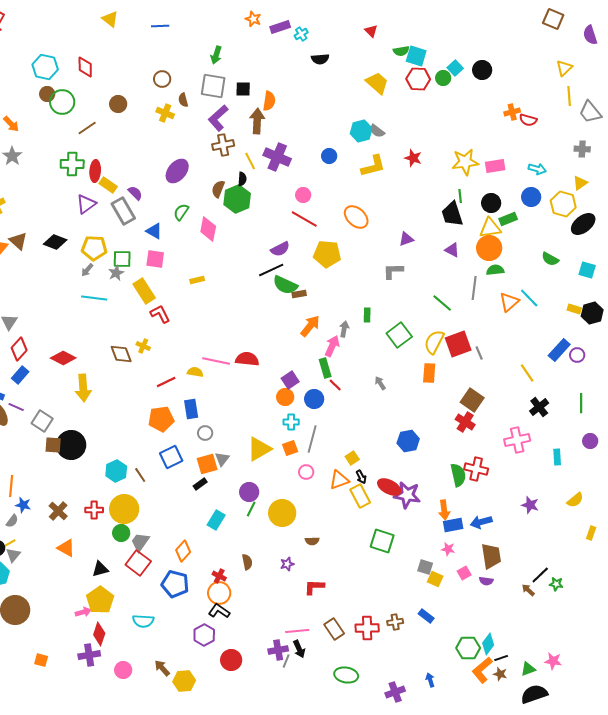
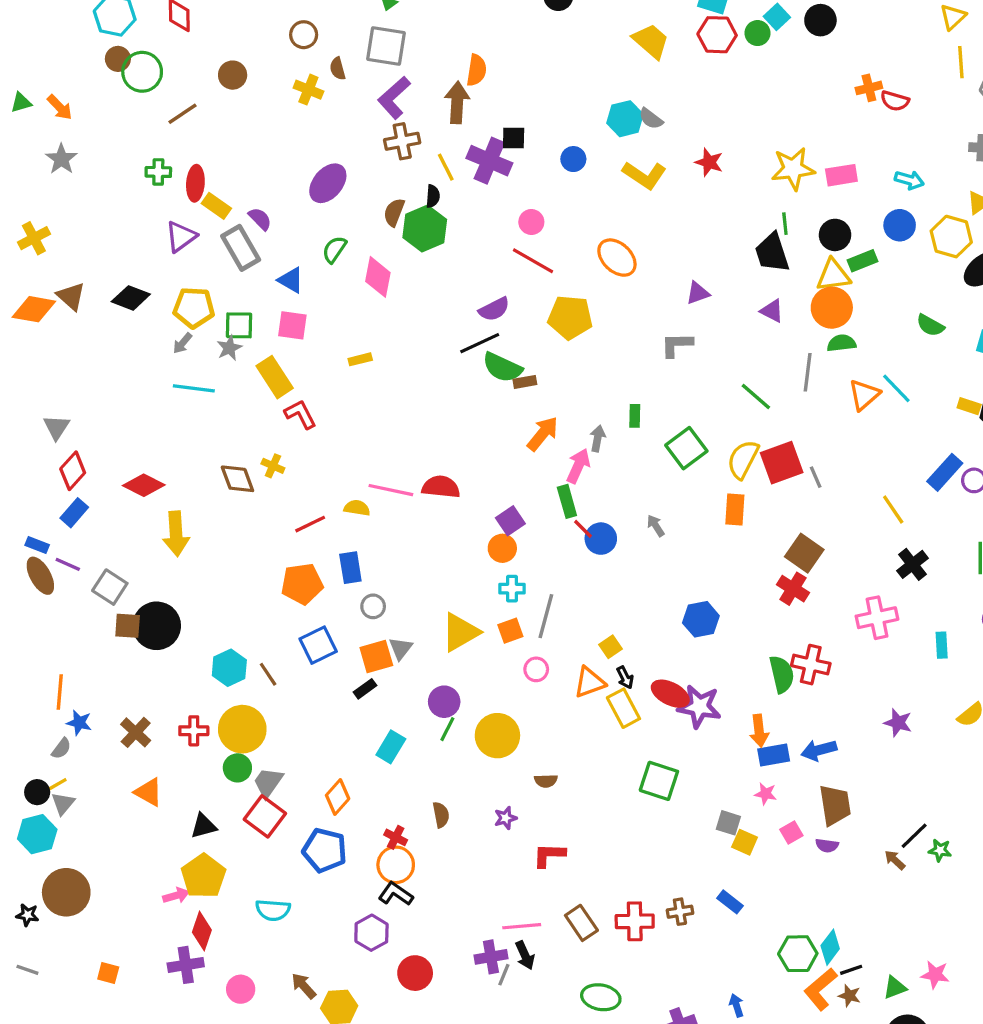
black square: (243, 89) -> (514, 138), moved
green cross: (72, 164) -> (158, 172), size x0.7
yellow L-shape: (373, 166) -> (644, 175), turned 48
blue circle: (314, 399) -> (601, 539), moved

